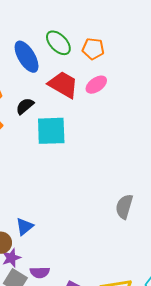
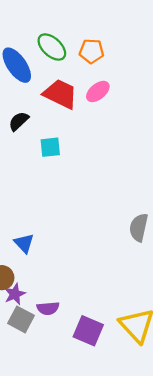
cyan square: (51, 131) -> (50, 147), size x0.6
blue triangle: (25, 227) -> (24, 243), moved, turned -30

